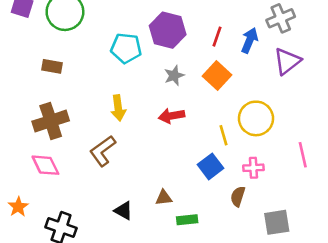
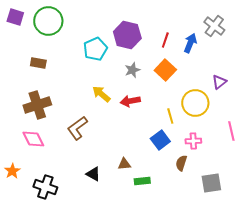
gray cross: (281, 18) -> (214, 26), turned -30
cyan pentagon: (126, 48) -> (95, 49), turned -30
purple triangle: (287, 61) -> (219, 82), moved, size x0.7
yellow arrow: (118, 108) -> (101, 94), moved, turned 138

